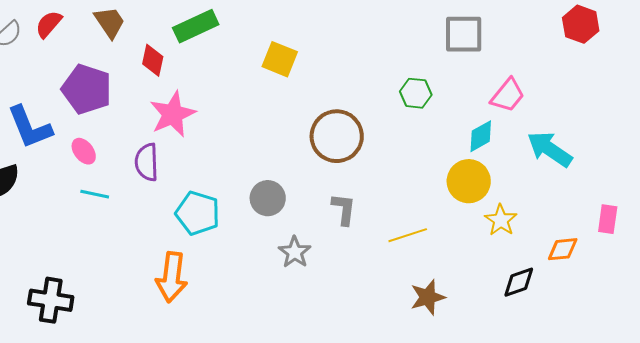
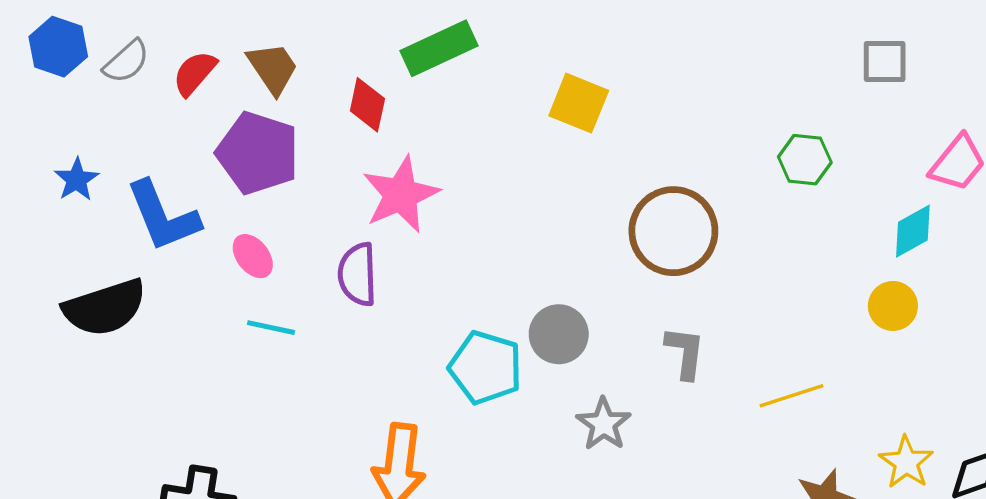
brown trapezoid: (110, 22) -> (273, 68), moved
red semicircle: (49, 24) -> (195, 73), moved
gray square: (464, 34) -> (885, 62), size x0.7
yellow circle: (469, 181) -> (893, 306), size x0.7
cyan pentagon: (198, 213) -> (486, 367), moved
yellow star: (501, 220) -> (906, 462), moved

